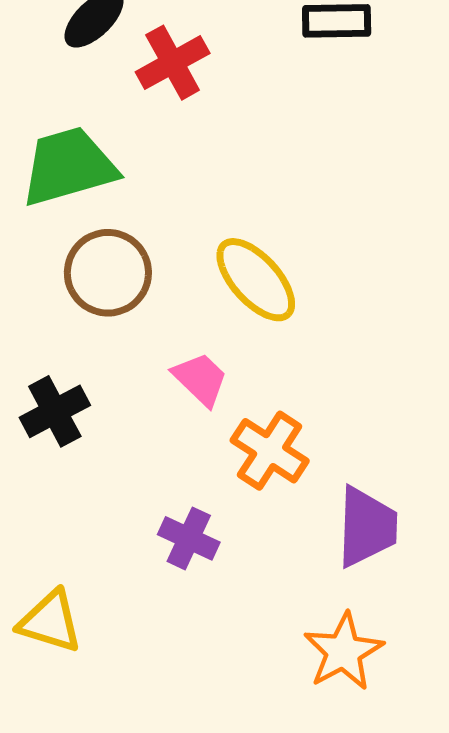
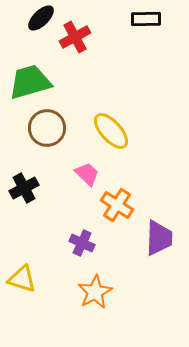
orange star: (344, 652) -> (95, 292), moved

